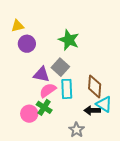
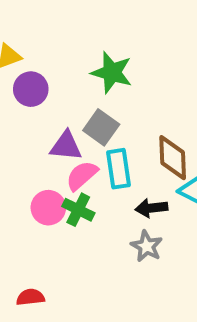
black arrow: (92, 110) -> (151, 208), moved
pink circle: (29, 114) -> (48, 208), moved

